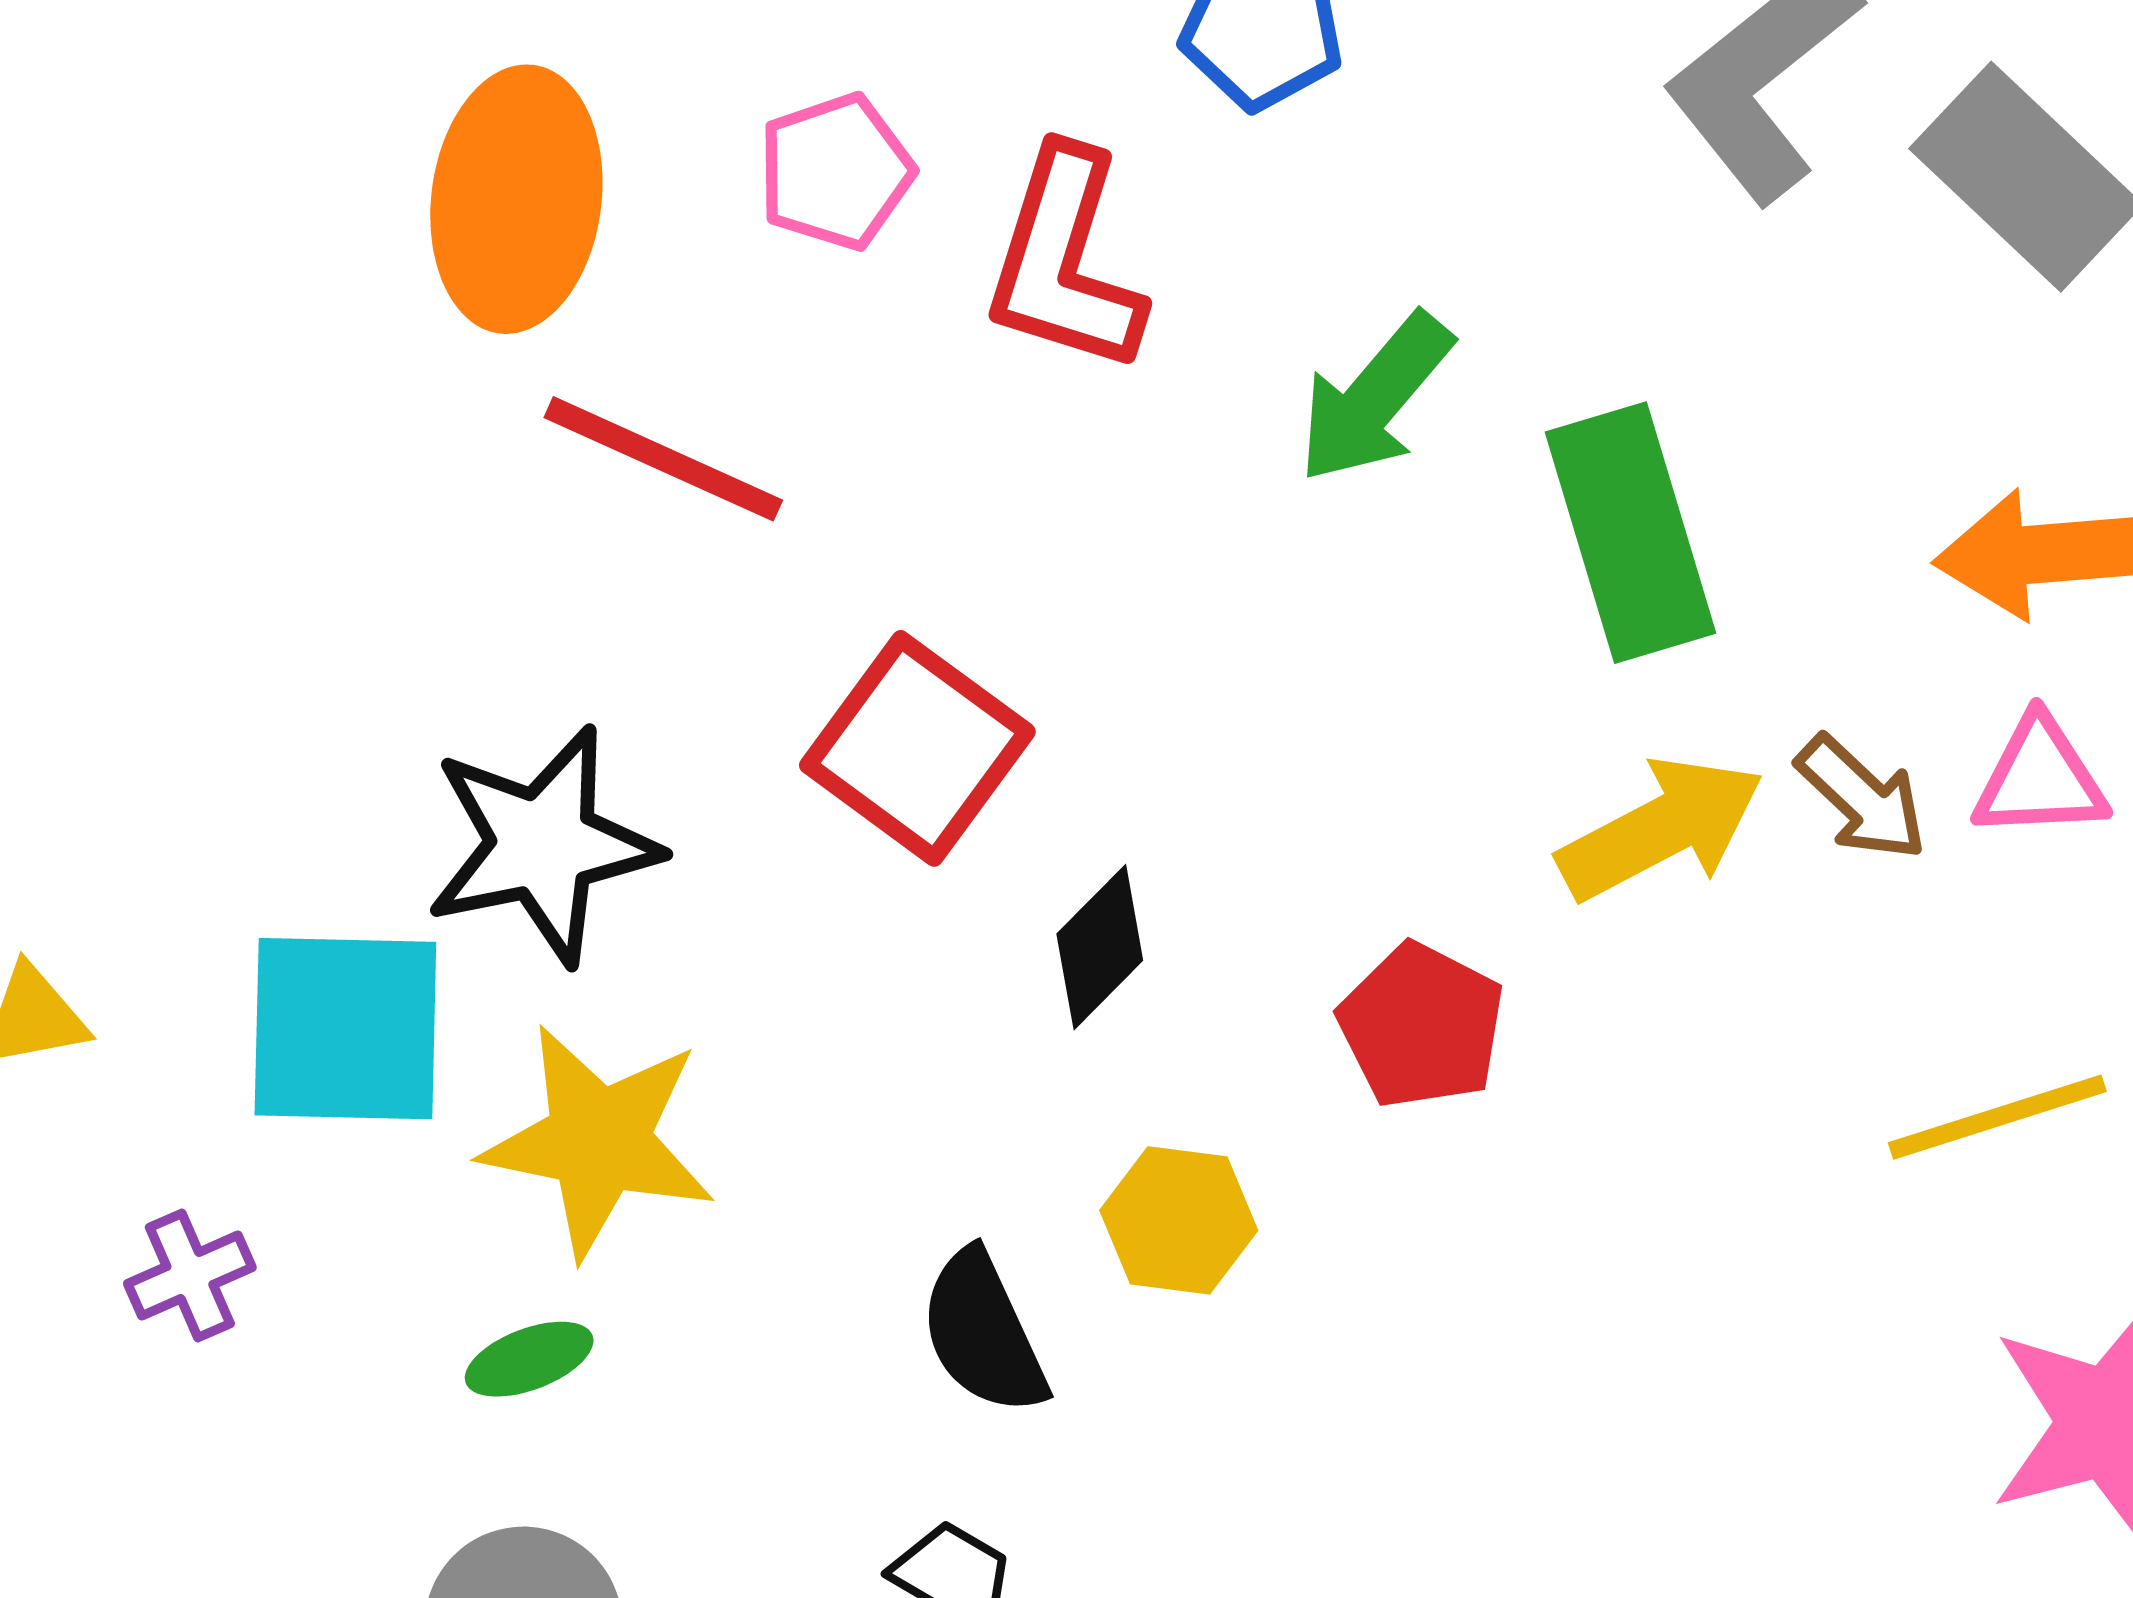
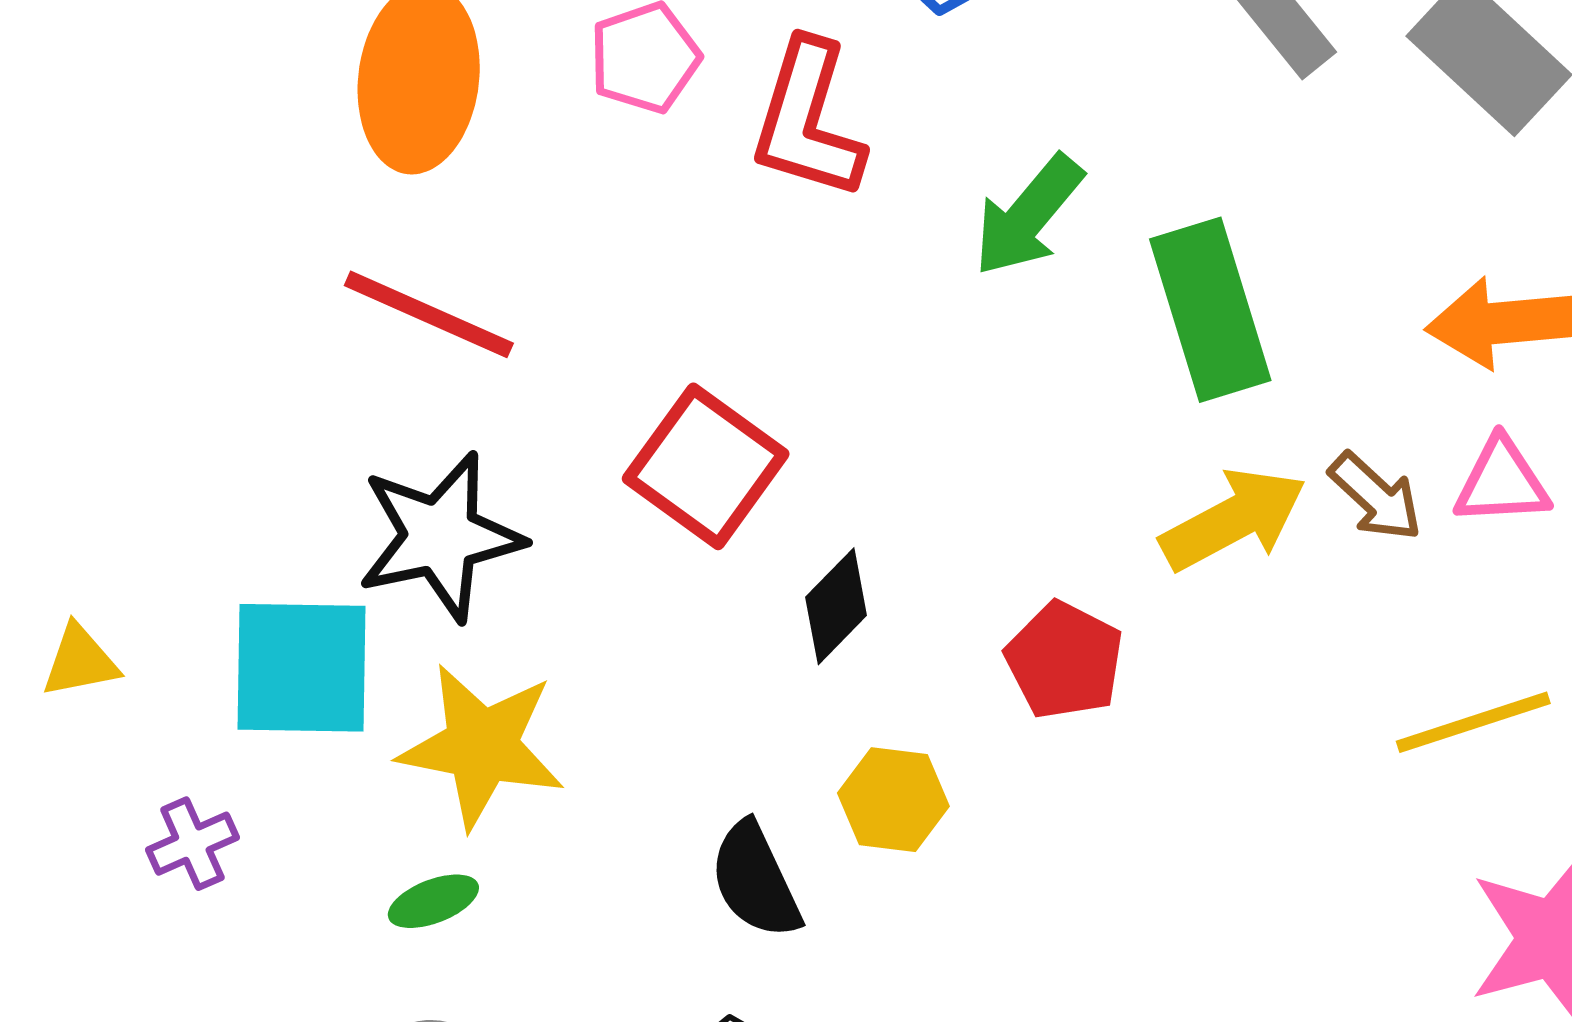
red line: (663, 459) -> (429, 314), moved

